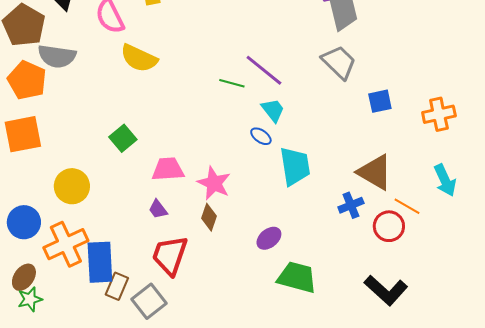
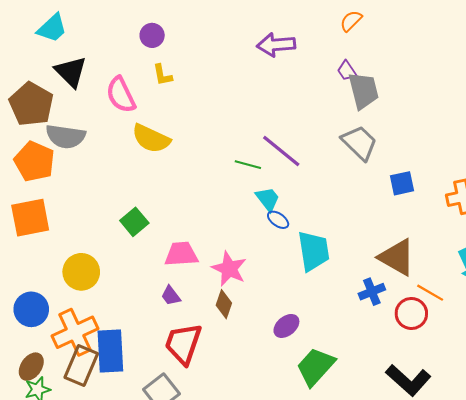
cyan trapezoid: (273, 110) -> (268, 199), moved
green trapezoid: (297, 277) -> (316, 367), turned -63
brown rectangle: (117, 286) -> (81, 366), moved, size x1.4

